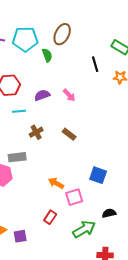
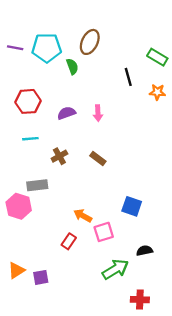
pink arrow: (69, 95) -> (98, 113), turned 40
cyan line: (19, 111) -> (30, 139), moved
red rectangle: (50, 217) -> (69, 241), moved

